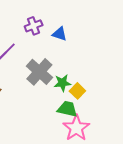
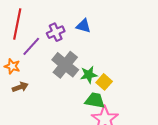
purple cross: (34, 26) -> (56, 32), moved

